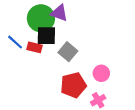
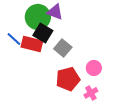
black square: (46, 36) -> (43, 33), turned 30
red rectangle: (34, 47) -> (32, 44), size x1.5

